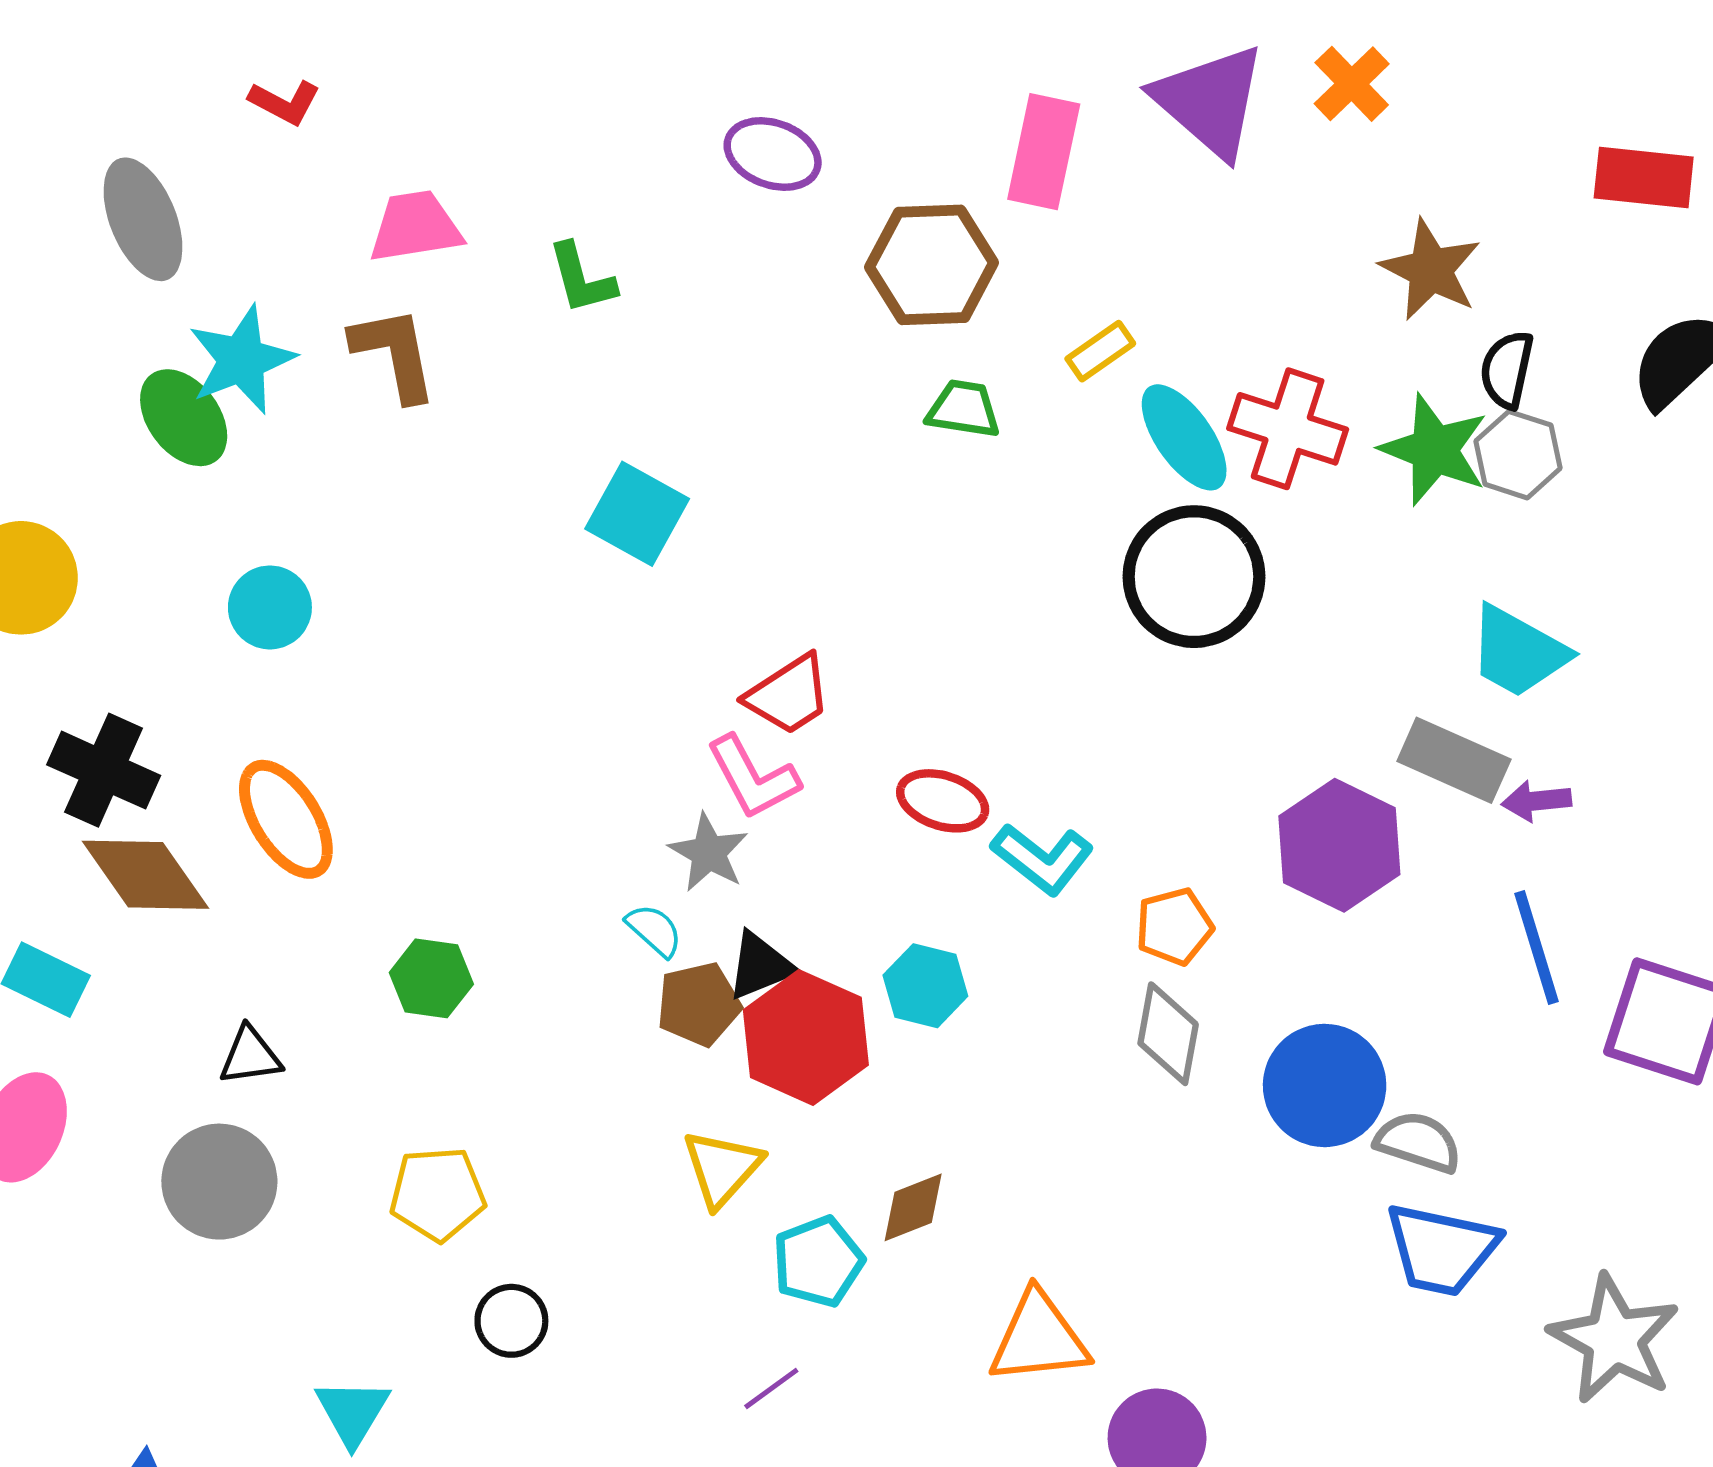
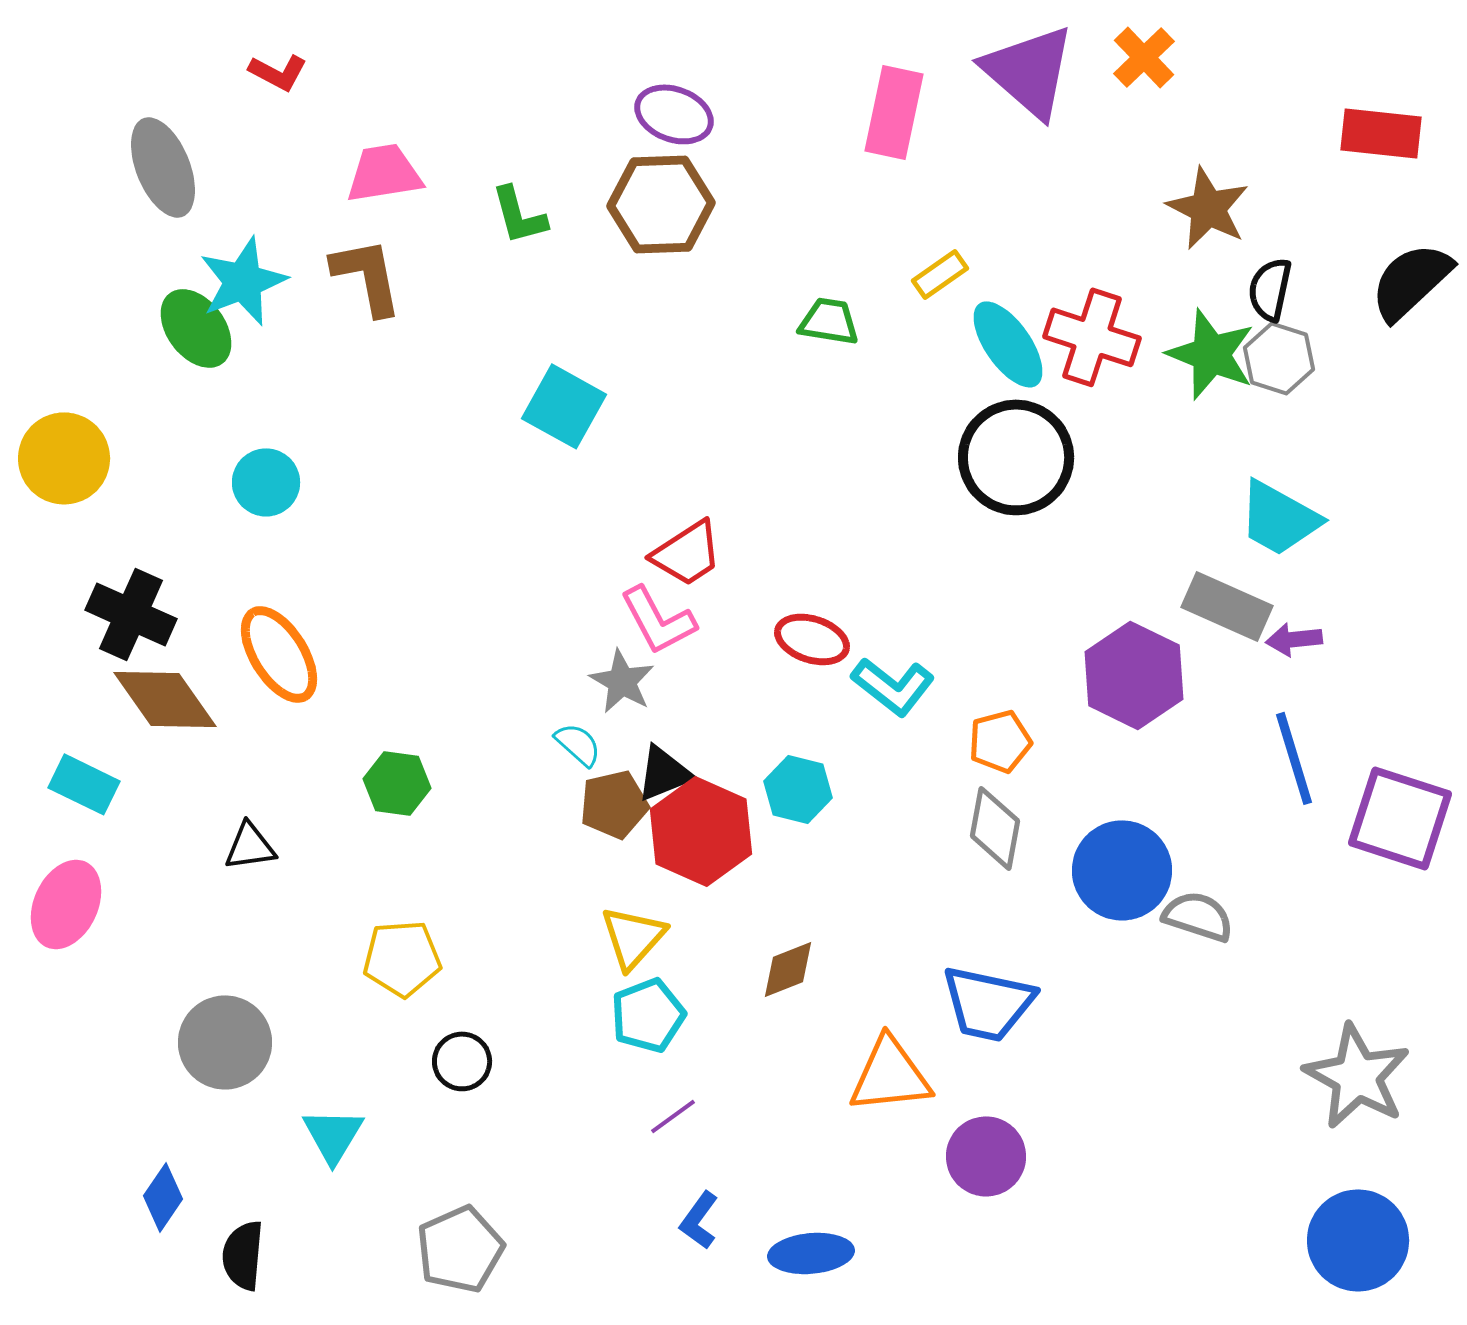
brown hexagon: (932, 265) -> (661, 204), moved
gray circle: (219, 1182) -> (225, 1042), moved
blue trapezoid: (1442, 1249) -> (988, 1003), moved
cyan pentagon: (818, 1262) -> (648, 1015), moved

